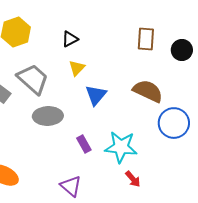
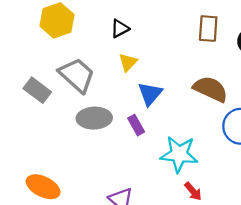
purple rectangle: (84, 144) -> (136, 125), moved

